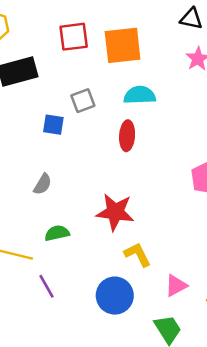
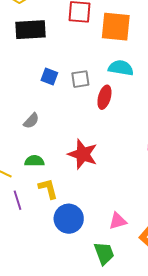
gray square: (83, 101) -> (80, 79), moved
yellow L-shape: (138, 255) -> (48, 189), moved

